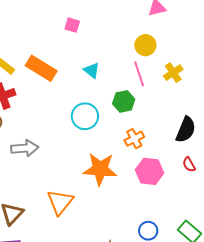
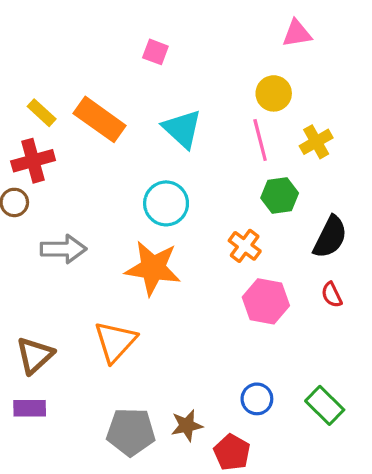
cyan triangle: (92, 70) -> (182, 129), size x1.5
green hexagon: (124, 101) -> (280, 196), moved
orange cross: (134, 139) -> (245, 246), turned -30
orange star: (100, 169) -> (153, 268), moved

